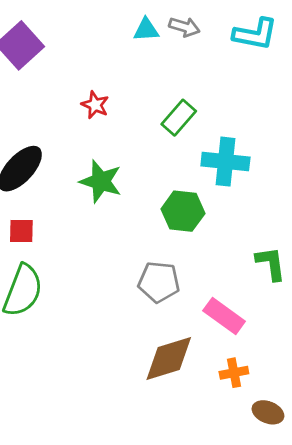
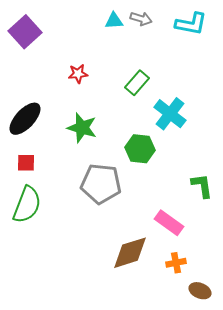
red star: (95, 105) -> (78, 74), turned -30
cyan cross: (225, 162) -> (170, 114), turned 32
gray pentagon: (159, 282) -> (101, 184), moved, size x1.4

